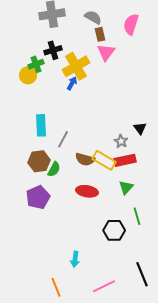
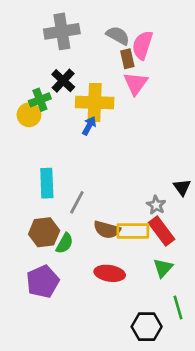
pink semicircle: (131, 24) -> (142, 45), moved
black cross: (53, 50) -> (63, 81), turned -30
yellow cross: (76, 66) -> (95, 103), turned 32
yellow rectangle: (104, 160) -> (133, 231), turned -30
red rectangle: (125, 160) -> (162, 231), turned 65

